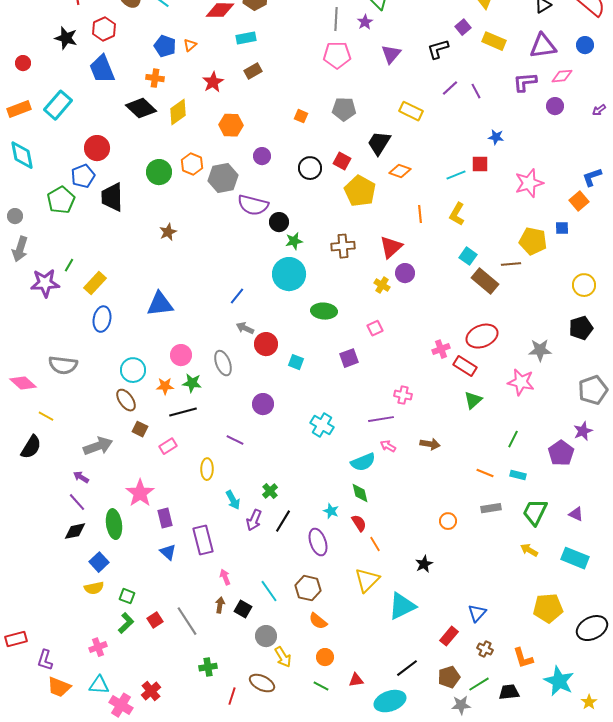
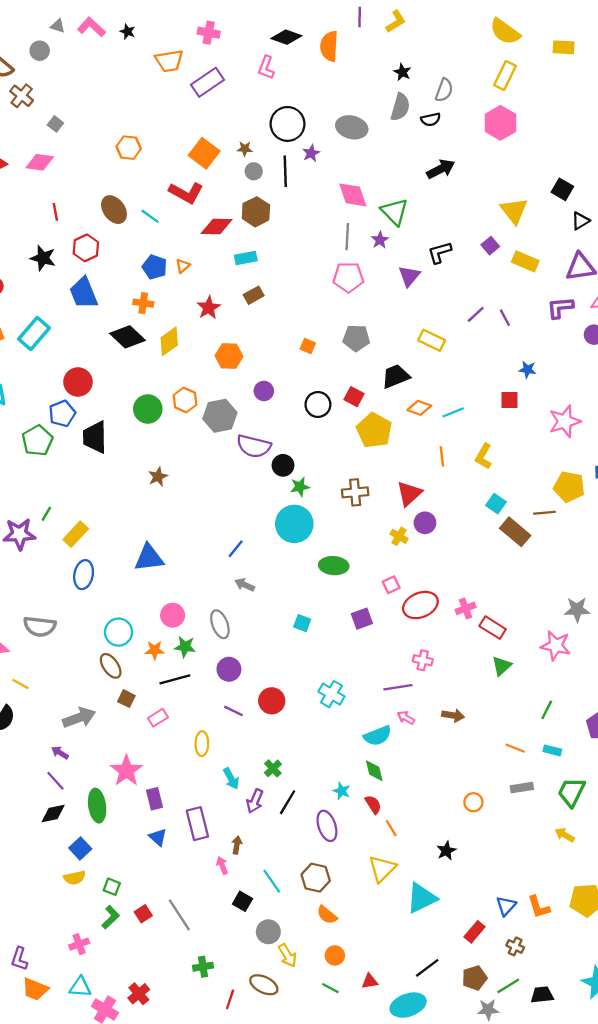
black L-shape: (438, 49) -> (440, 252), moved
black trapezoid: (379, 143) -> (396, 376), turned 36
cyan line: (456, 175) -> (453, 412), moved
red ellipse: (482, 336) -> (420, 605), moved
red circle: (266, 344) -> (272, 701), moved
purple circle: (263, 404) -> (229, 669), moved
brown arrow: (220, 605) -> (237, 845), moved
orange L-shape: (523, 658) -> (539, 907), moved

